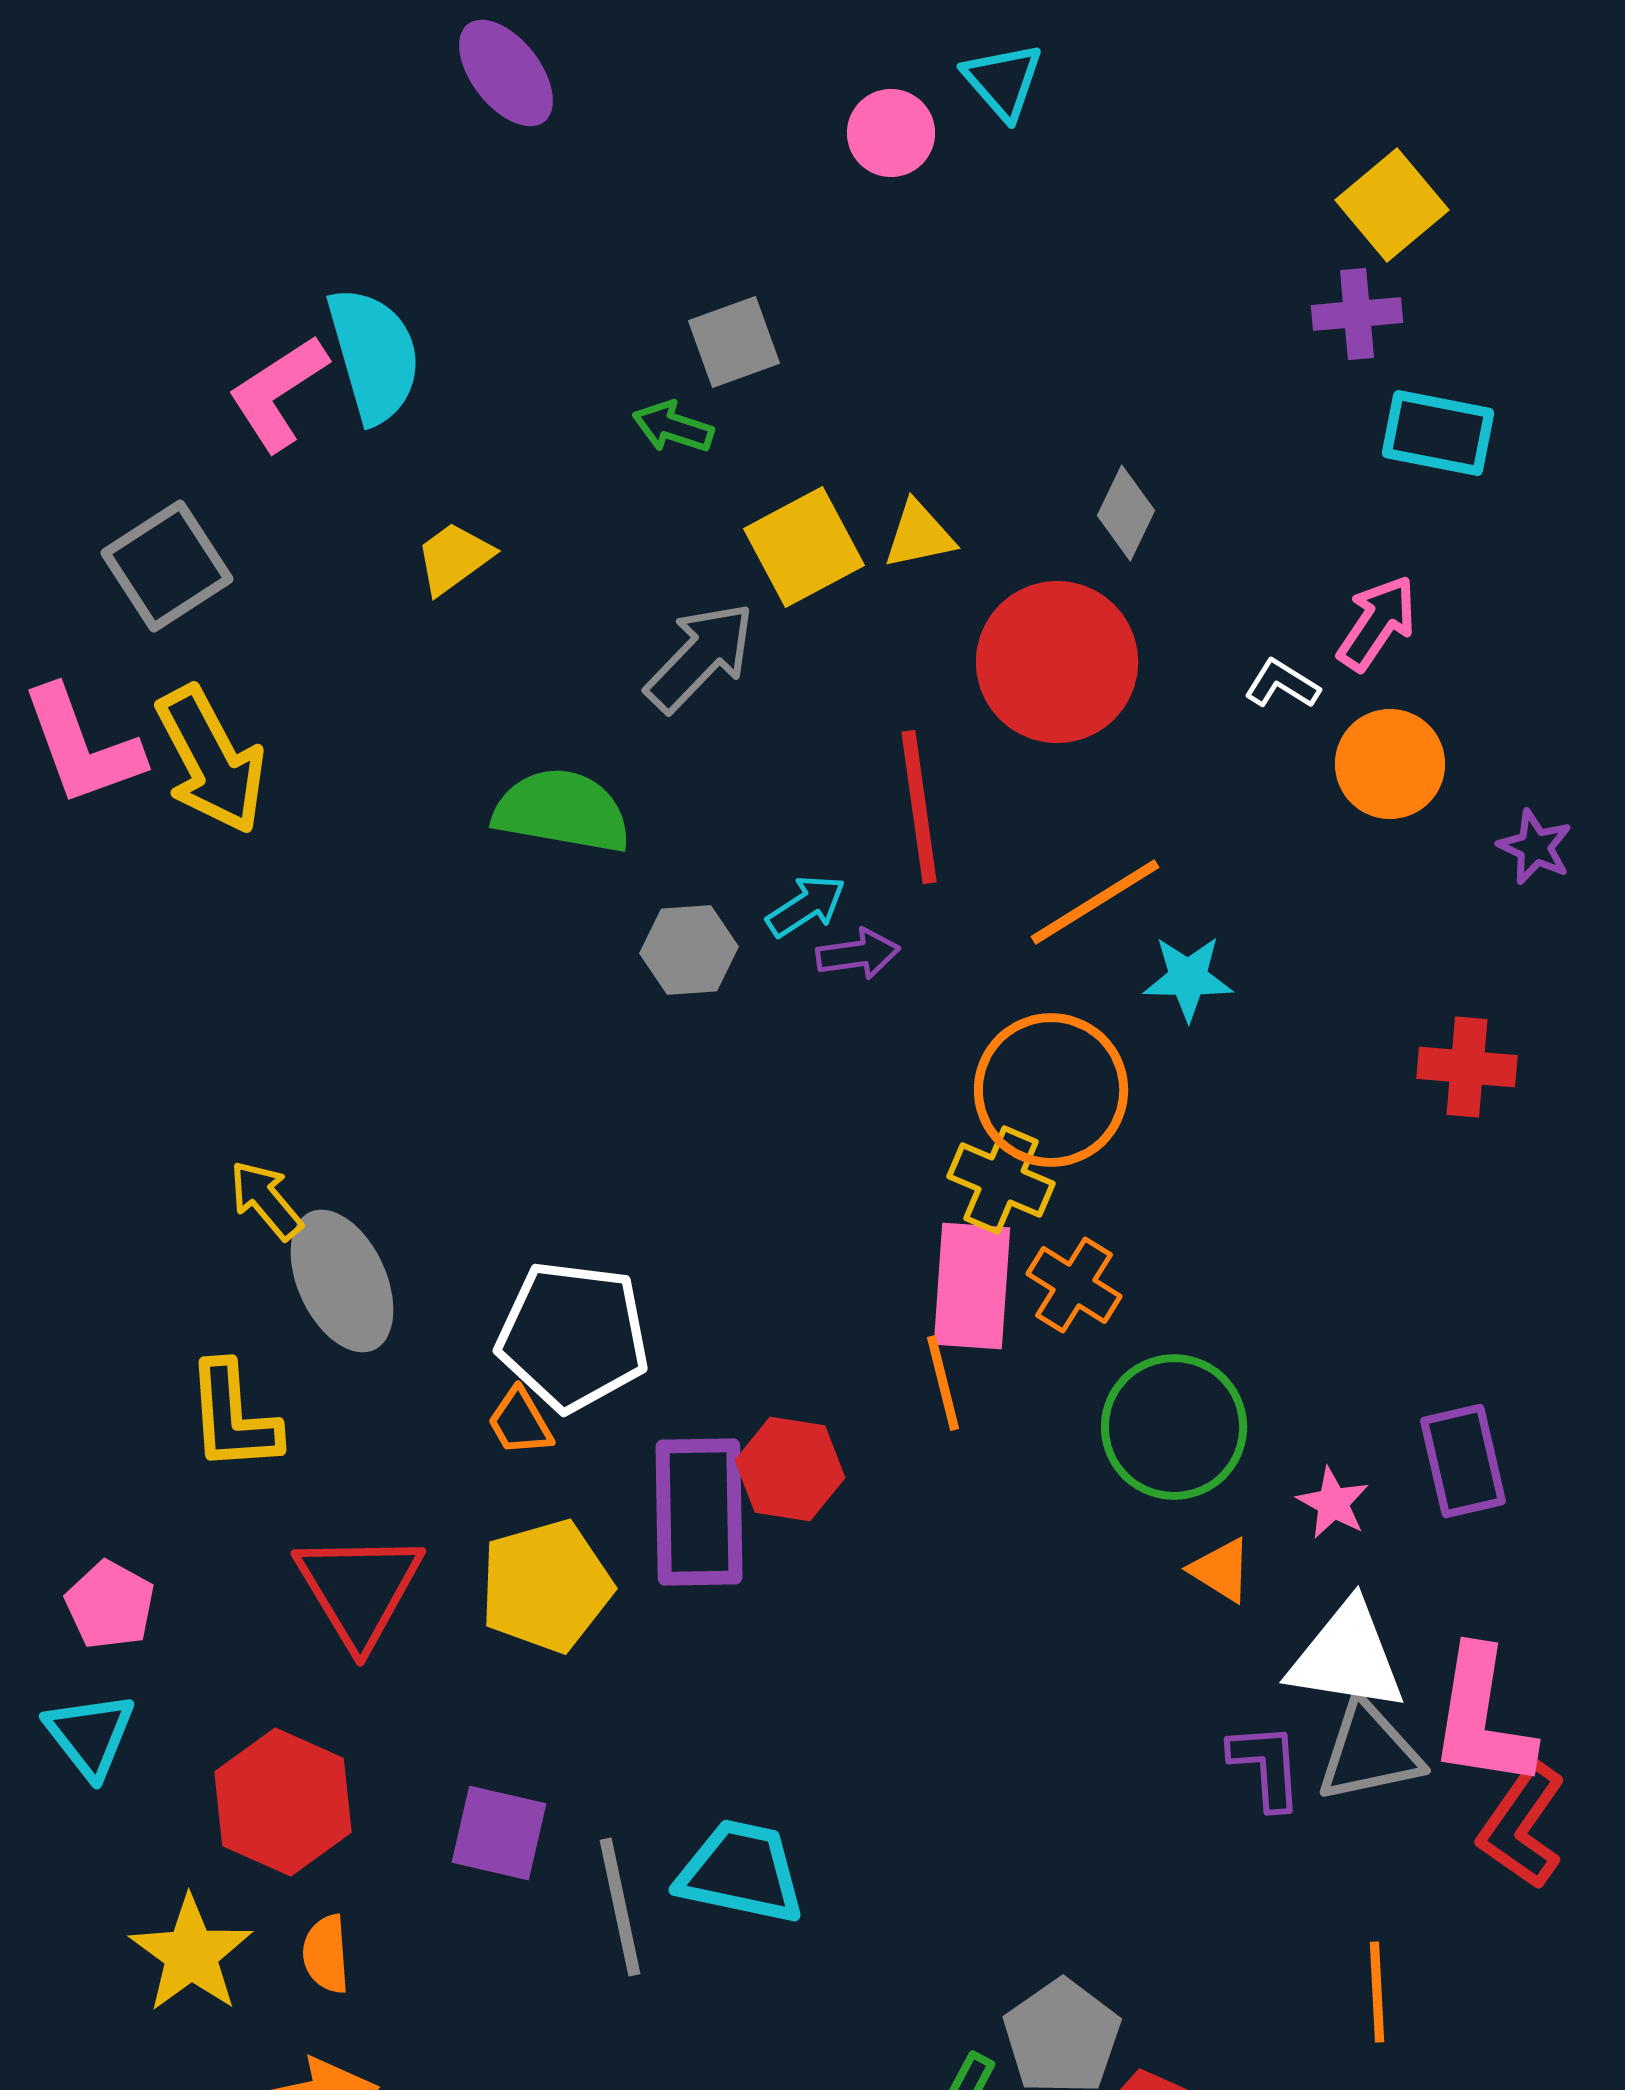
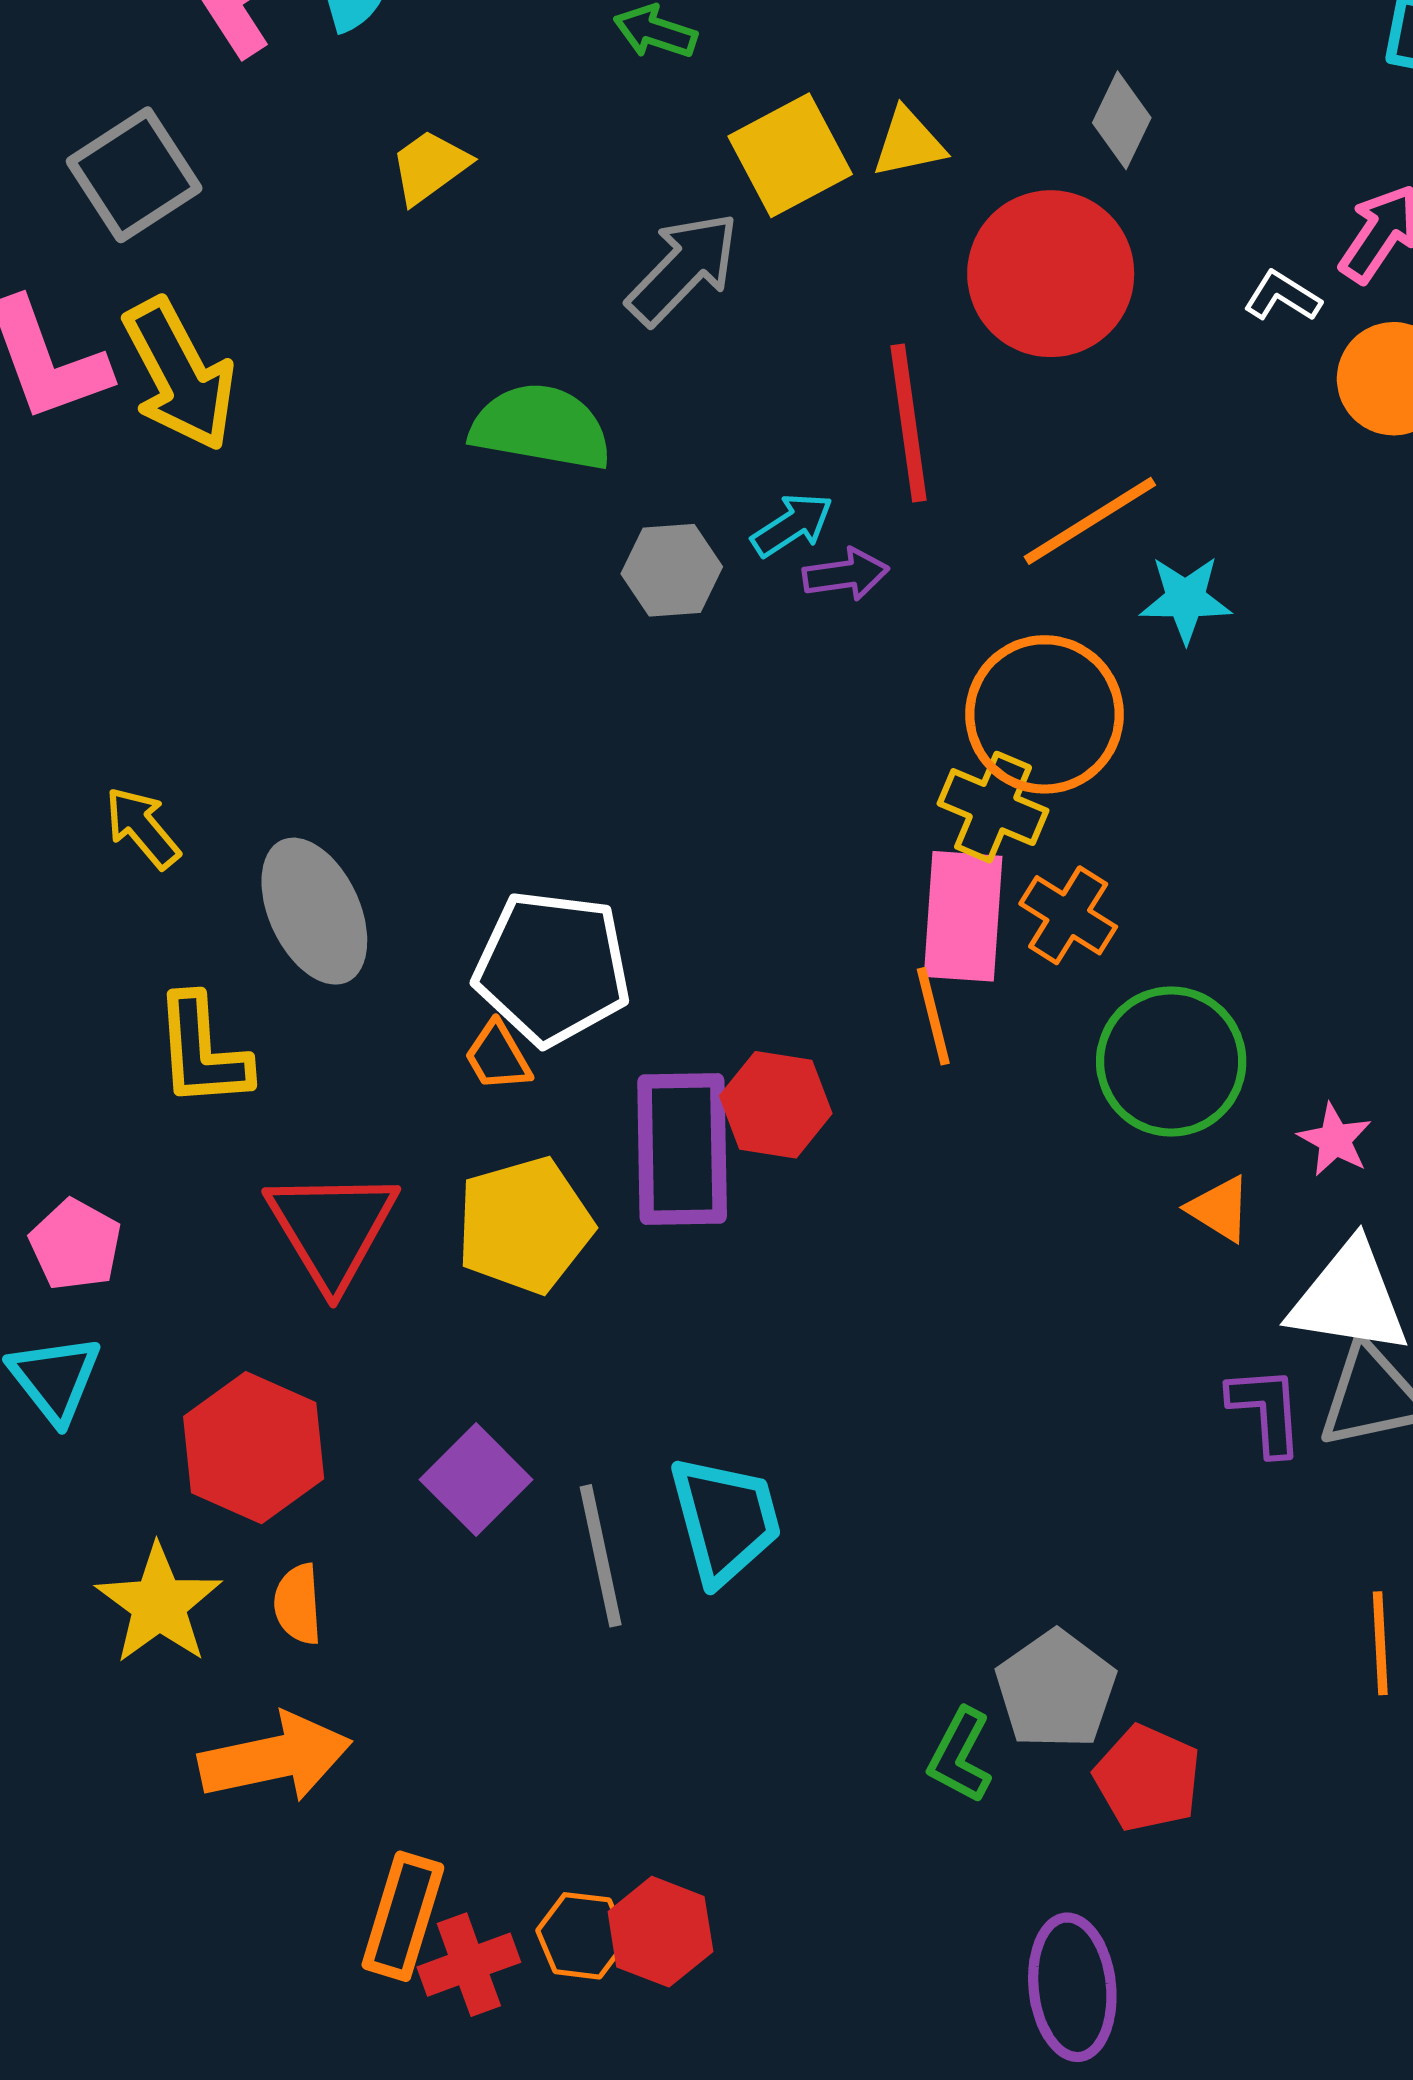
yellow arrow: (266, 1200) -> (142, 828), moved
purple square: (499, 1833) -> (476, 1480), turned 32
cyan trapezoid: (741, 1872) -> (725, 1520), turned 63

